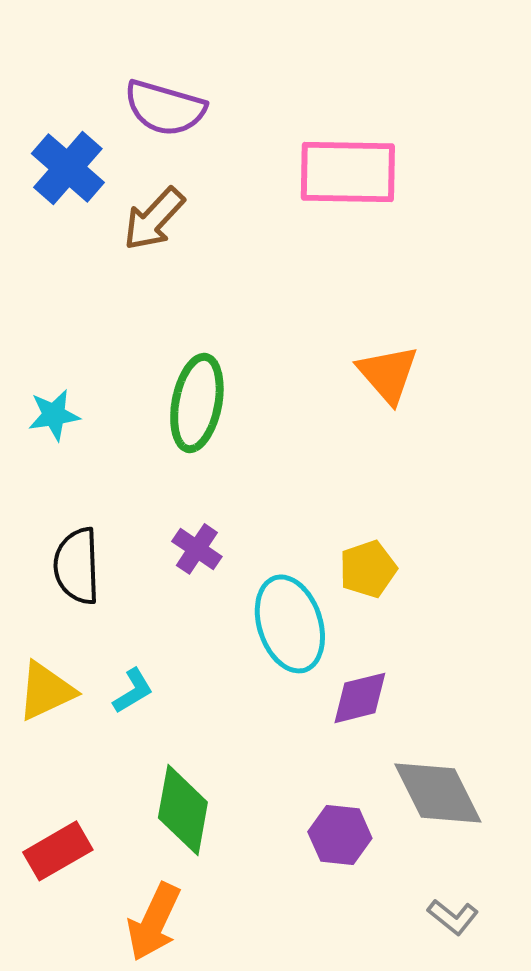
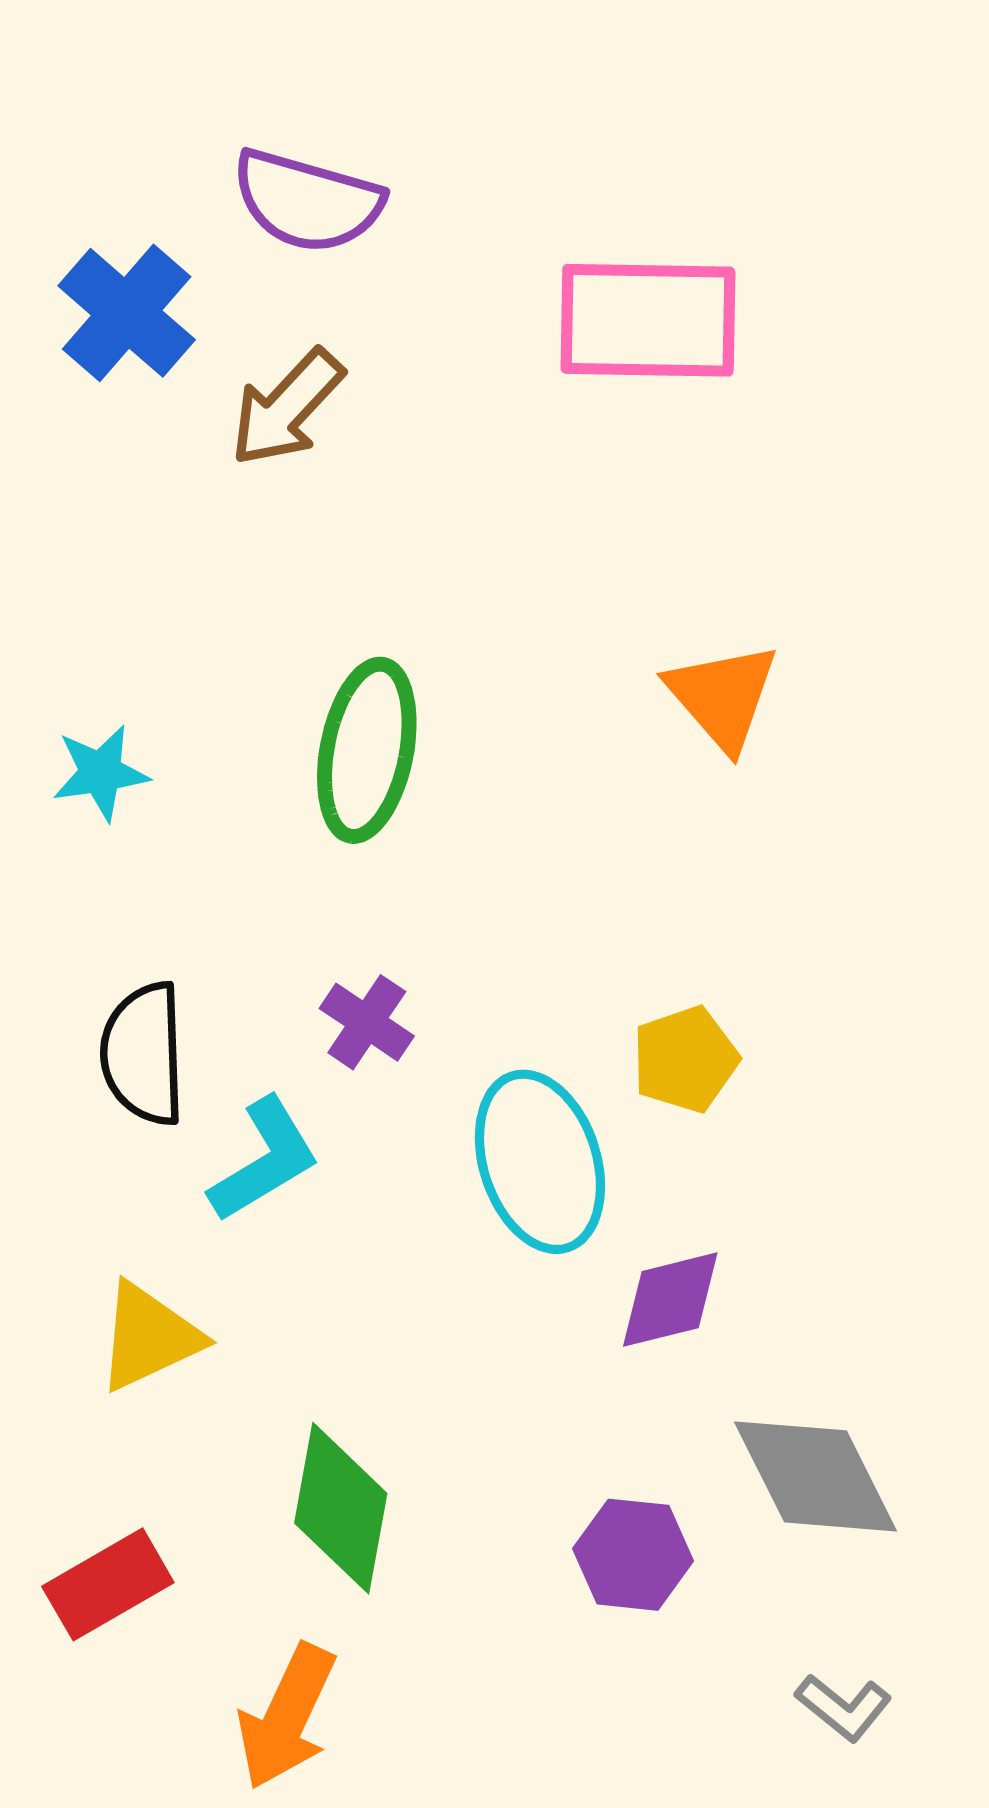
yellow triangle: (46, 691) -> (149, 1337), moved
cyan L-shape: (133, 691) -> (264, 1160), moved, size x1.5

